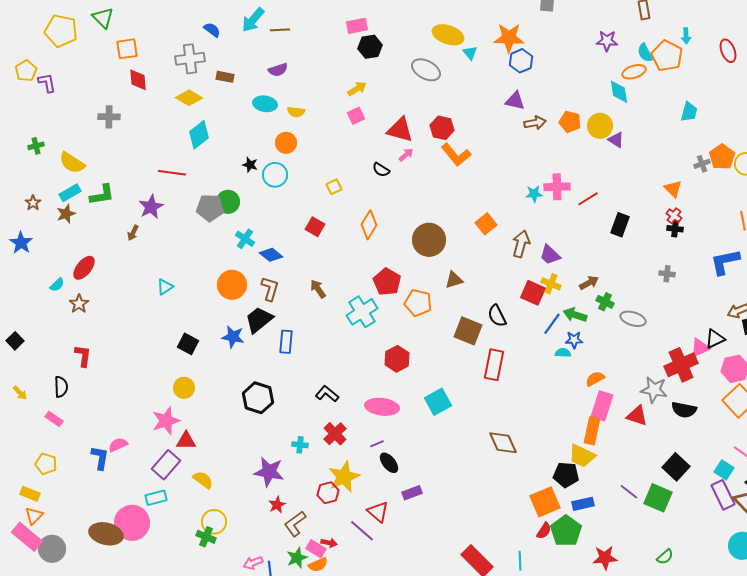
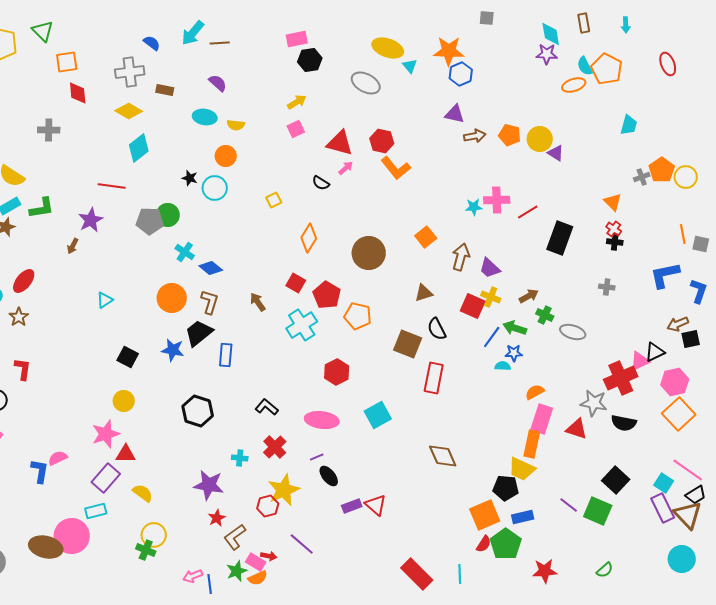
cyan arrow: (686, 36) -> (626, 25), moved
purple semicircle: (278, 70) -> (218, 83), turned -120
cyan diamond: (619, 92) -> (551, 34), moved
black rectangle: (620, 225) -> (560, 238), size x1.4
red square: (315, 227) -> (296, 283), moved
brown triangle: (454, 280) -> (424, 293), moved
red triangle: (378, 512) -> (376, 505), moved

